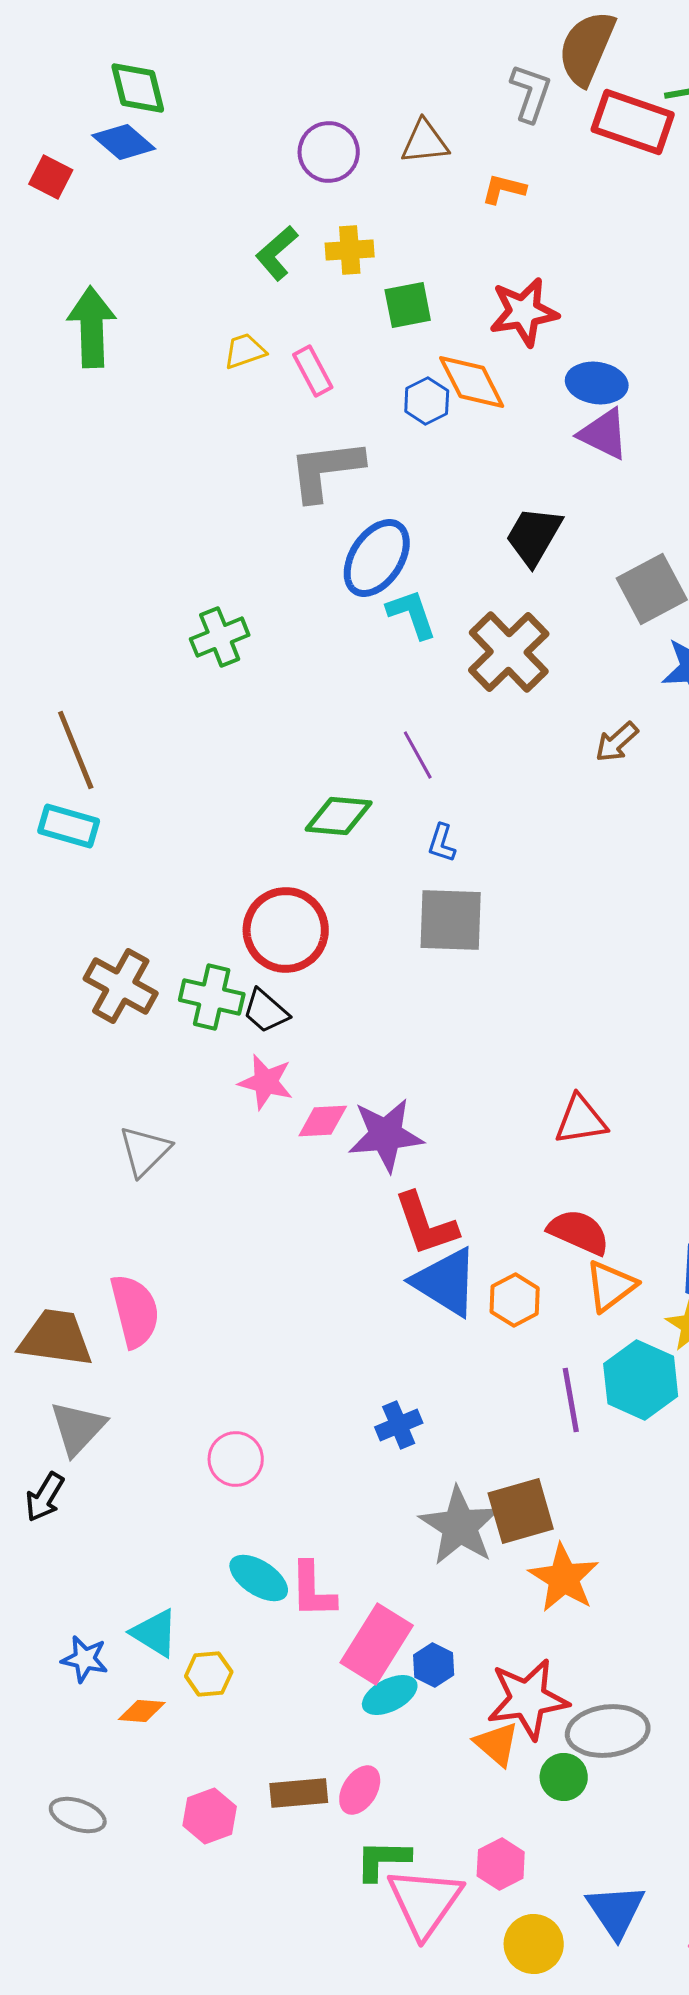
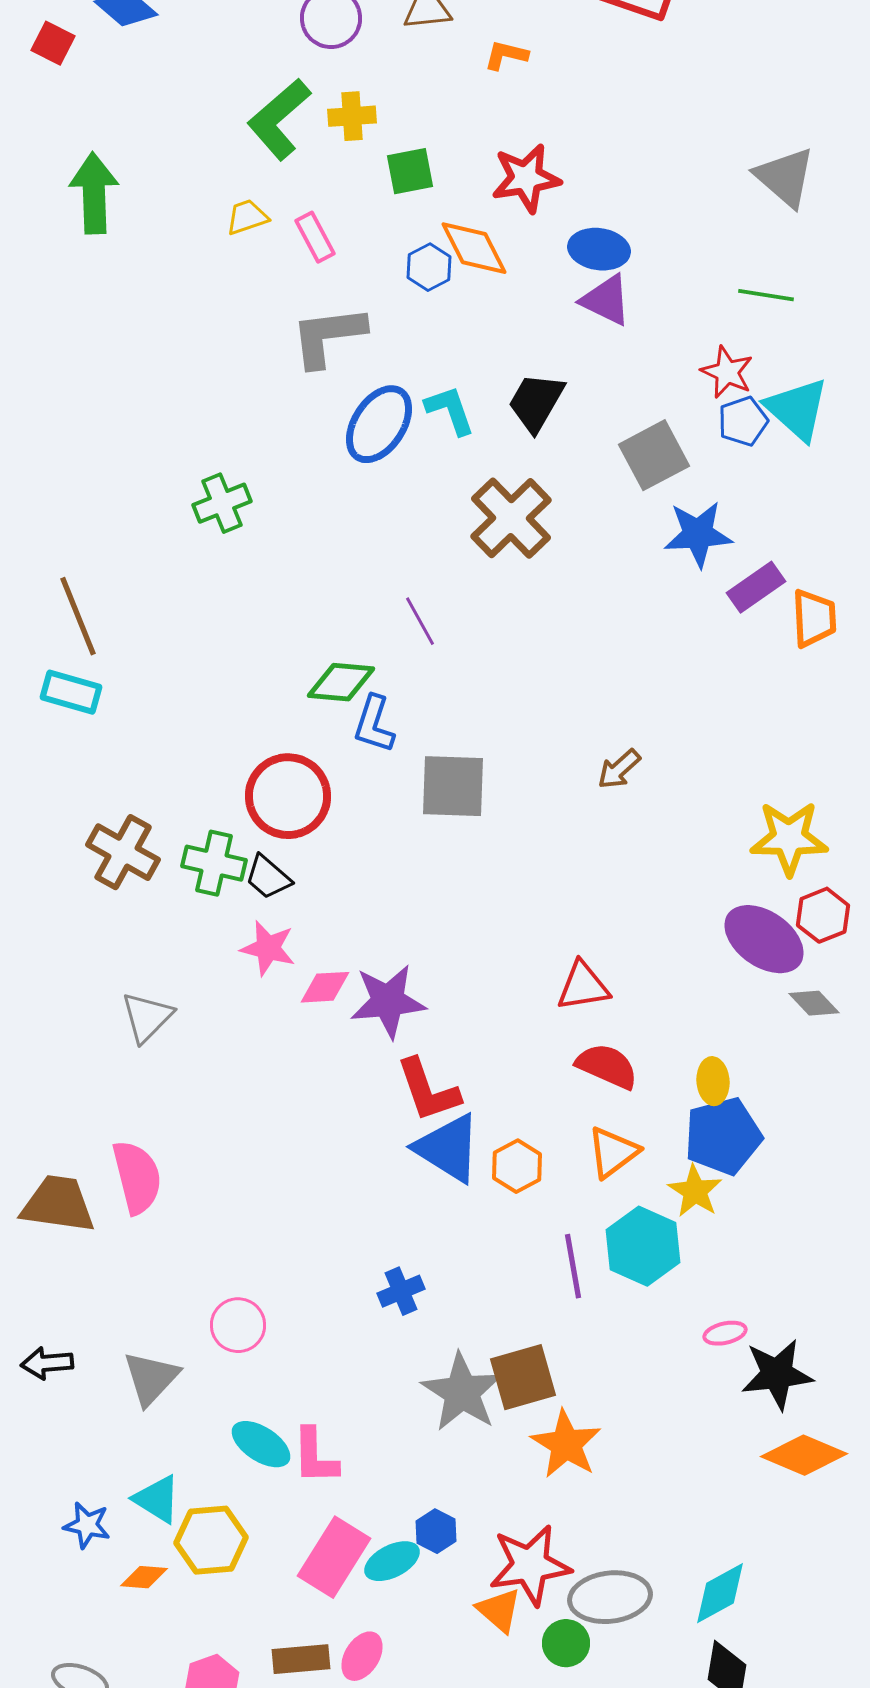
green L-shape: (277, 253) -> (279, 119), size x1.5
cyan L-shape: (412, 614) -> (450, 410), moved
brown arrow: (617, 742) -> (619, 769), moved
blue L-shape: (442, 843) -> (374, 724), moved, size x1.5
red semicircle: (579, 1232) -> (607, 1066), moved
gray triangle: (78, 1428) -> (151, 1378), moved
black arrow: (45, 1497) -> (47, 1363), turned 54
pink rectangle: (377, 1644) -> (334, 1557), moved
yellow hexagon: (209, 1674) -> (211, 1540), size x1.5

